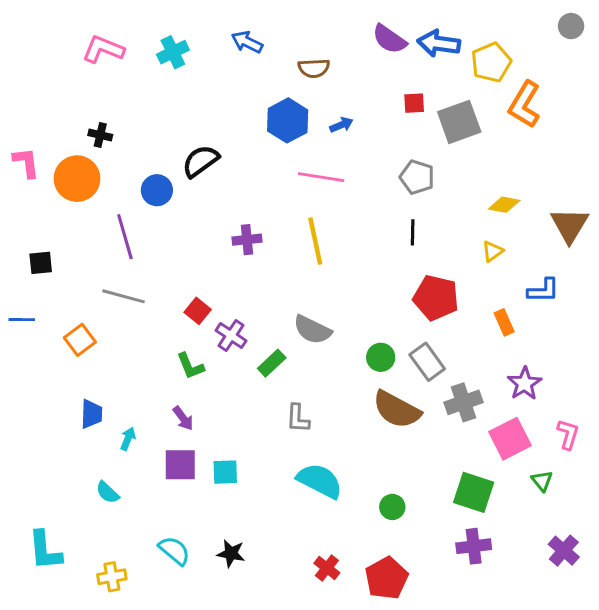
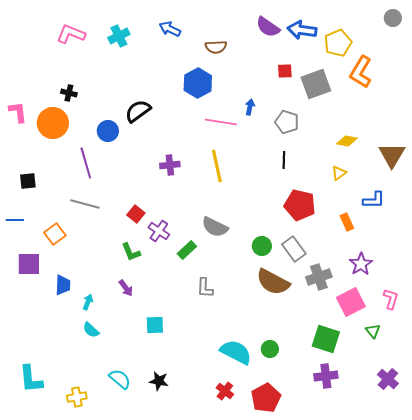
blue arrow: (341, 125) -> (250, 107), moved, turned -56
purple square: (180, 465) -> (29, 264), moved
cyan semicircle: (320, 481) -> (236, 352), moved
cyan semicircle: (108, 492) -> (91, 330), moved

